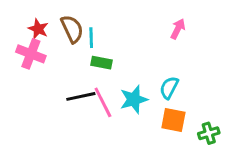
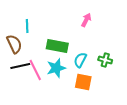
brown semicircle: (72, 29) -> (14, 44), moved
green rectangle: (101, 63) -> (57, 46), moved, size x1.5
green cross: (209, 133) -> (105, 60), moved, turned 32

